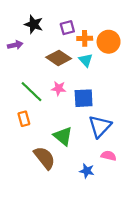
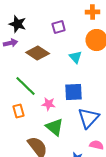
black star: (34, 24) -> (18, 24), moved
orange cross: (85, 38) -> (93, 12), moved
brown diamond: (59, 58) -> (38, 53), moved
pink star: (59, 88) -> (49, 104), moved

